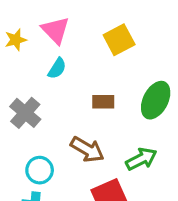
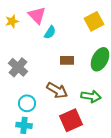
yellow square: (119, 40) -> (94, 21), moved
cyan semicircle: (57, 68) -> (50, 32), moved
green arrow: (141, 159) -> (91, 96), turned 36

